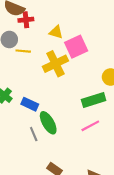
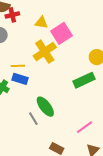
yellow line: (23, 51) -> (18, 66), moved
blue rectangle: (30, 104) -> (20, 79), moved
pink line: (90, 126) -> (85, 127), moved

